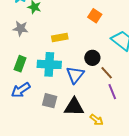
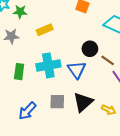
yellow rectangle: (60, 38) -> (45, 30), moved
blue arrow: (21, 90) -> (27, 111), moved
black triangle: (74, 107) -> (83, 102), turned -30

